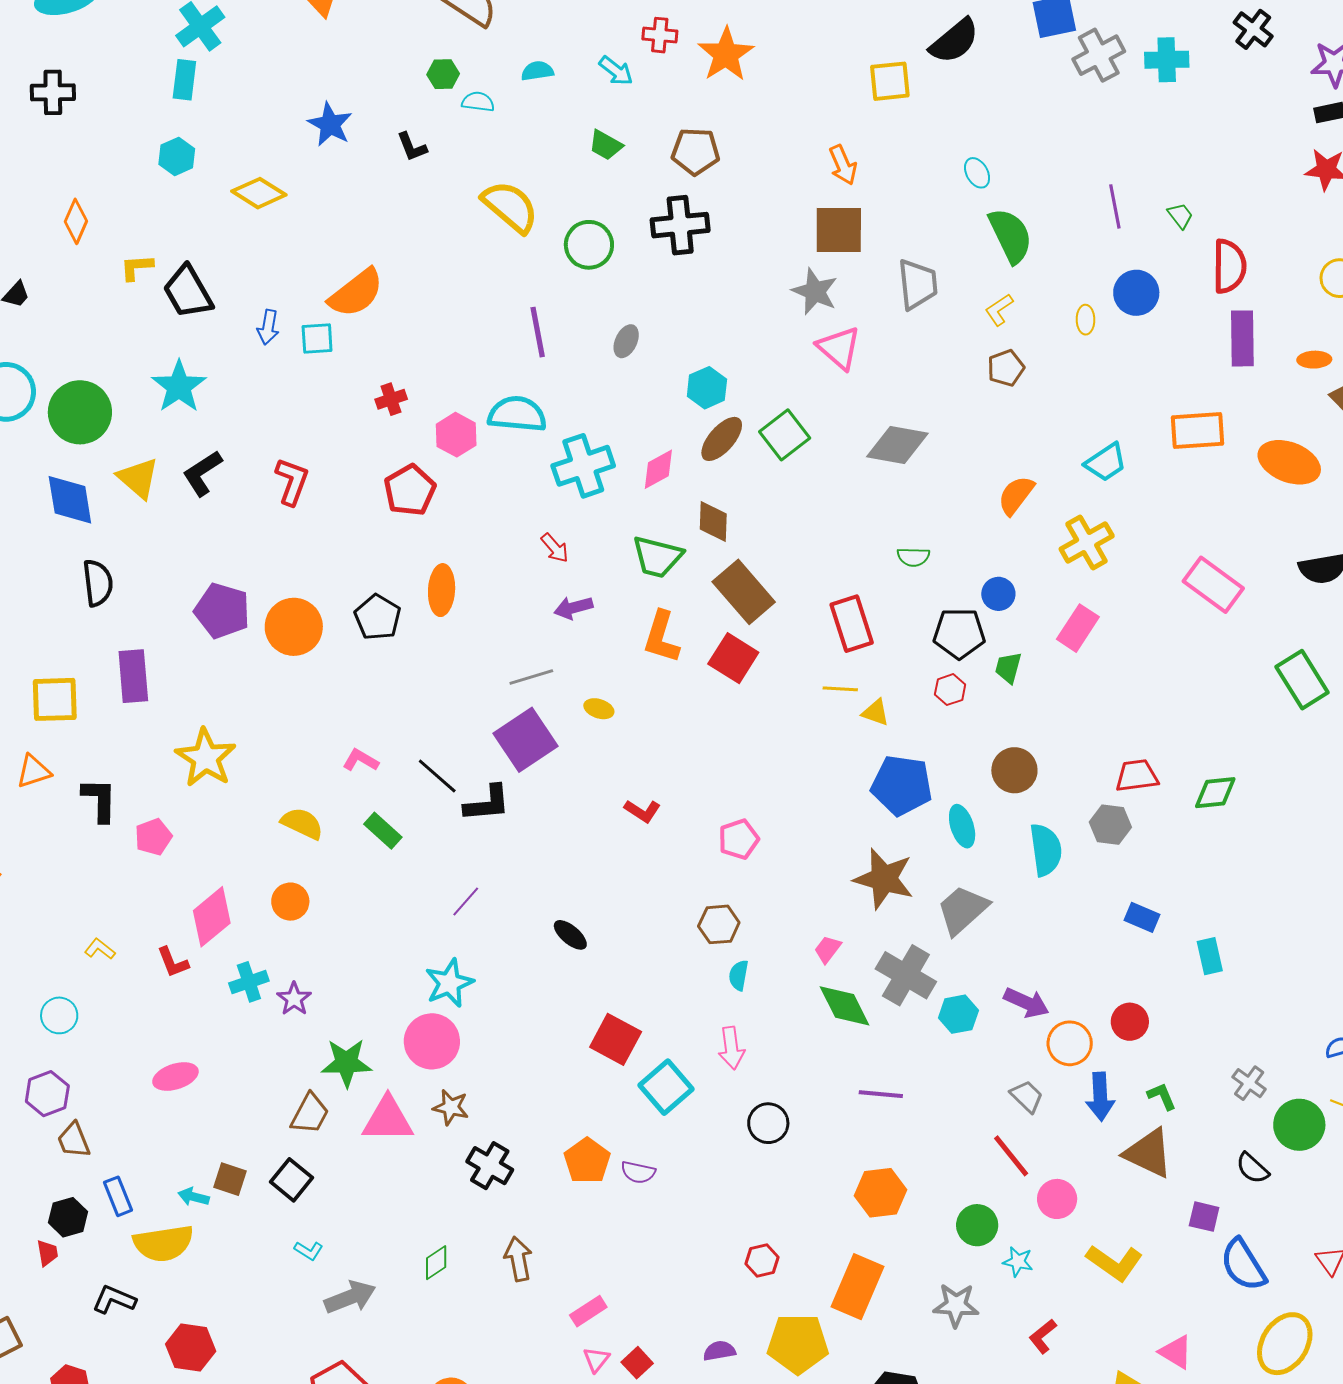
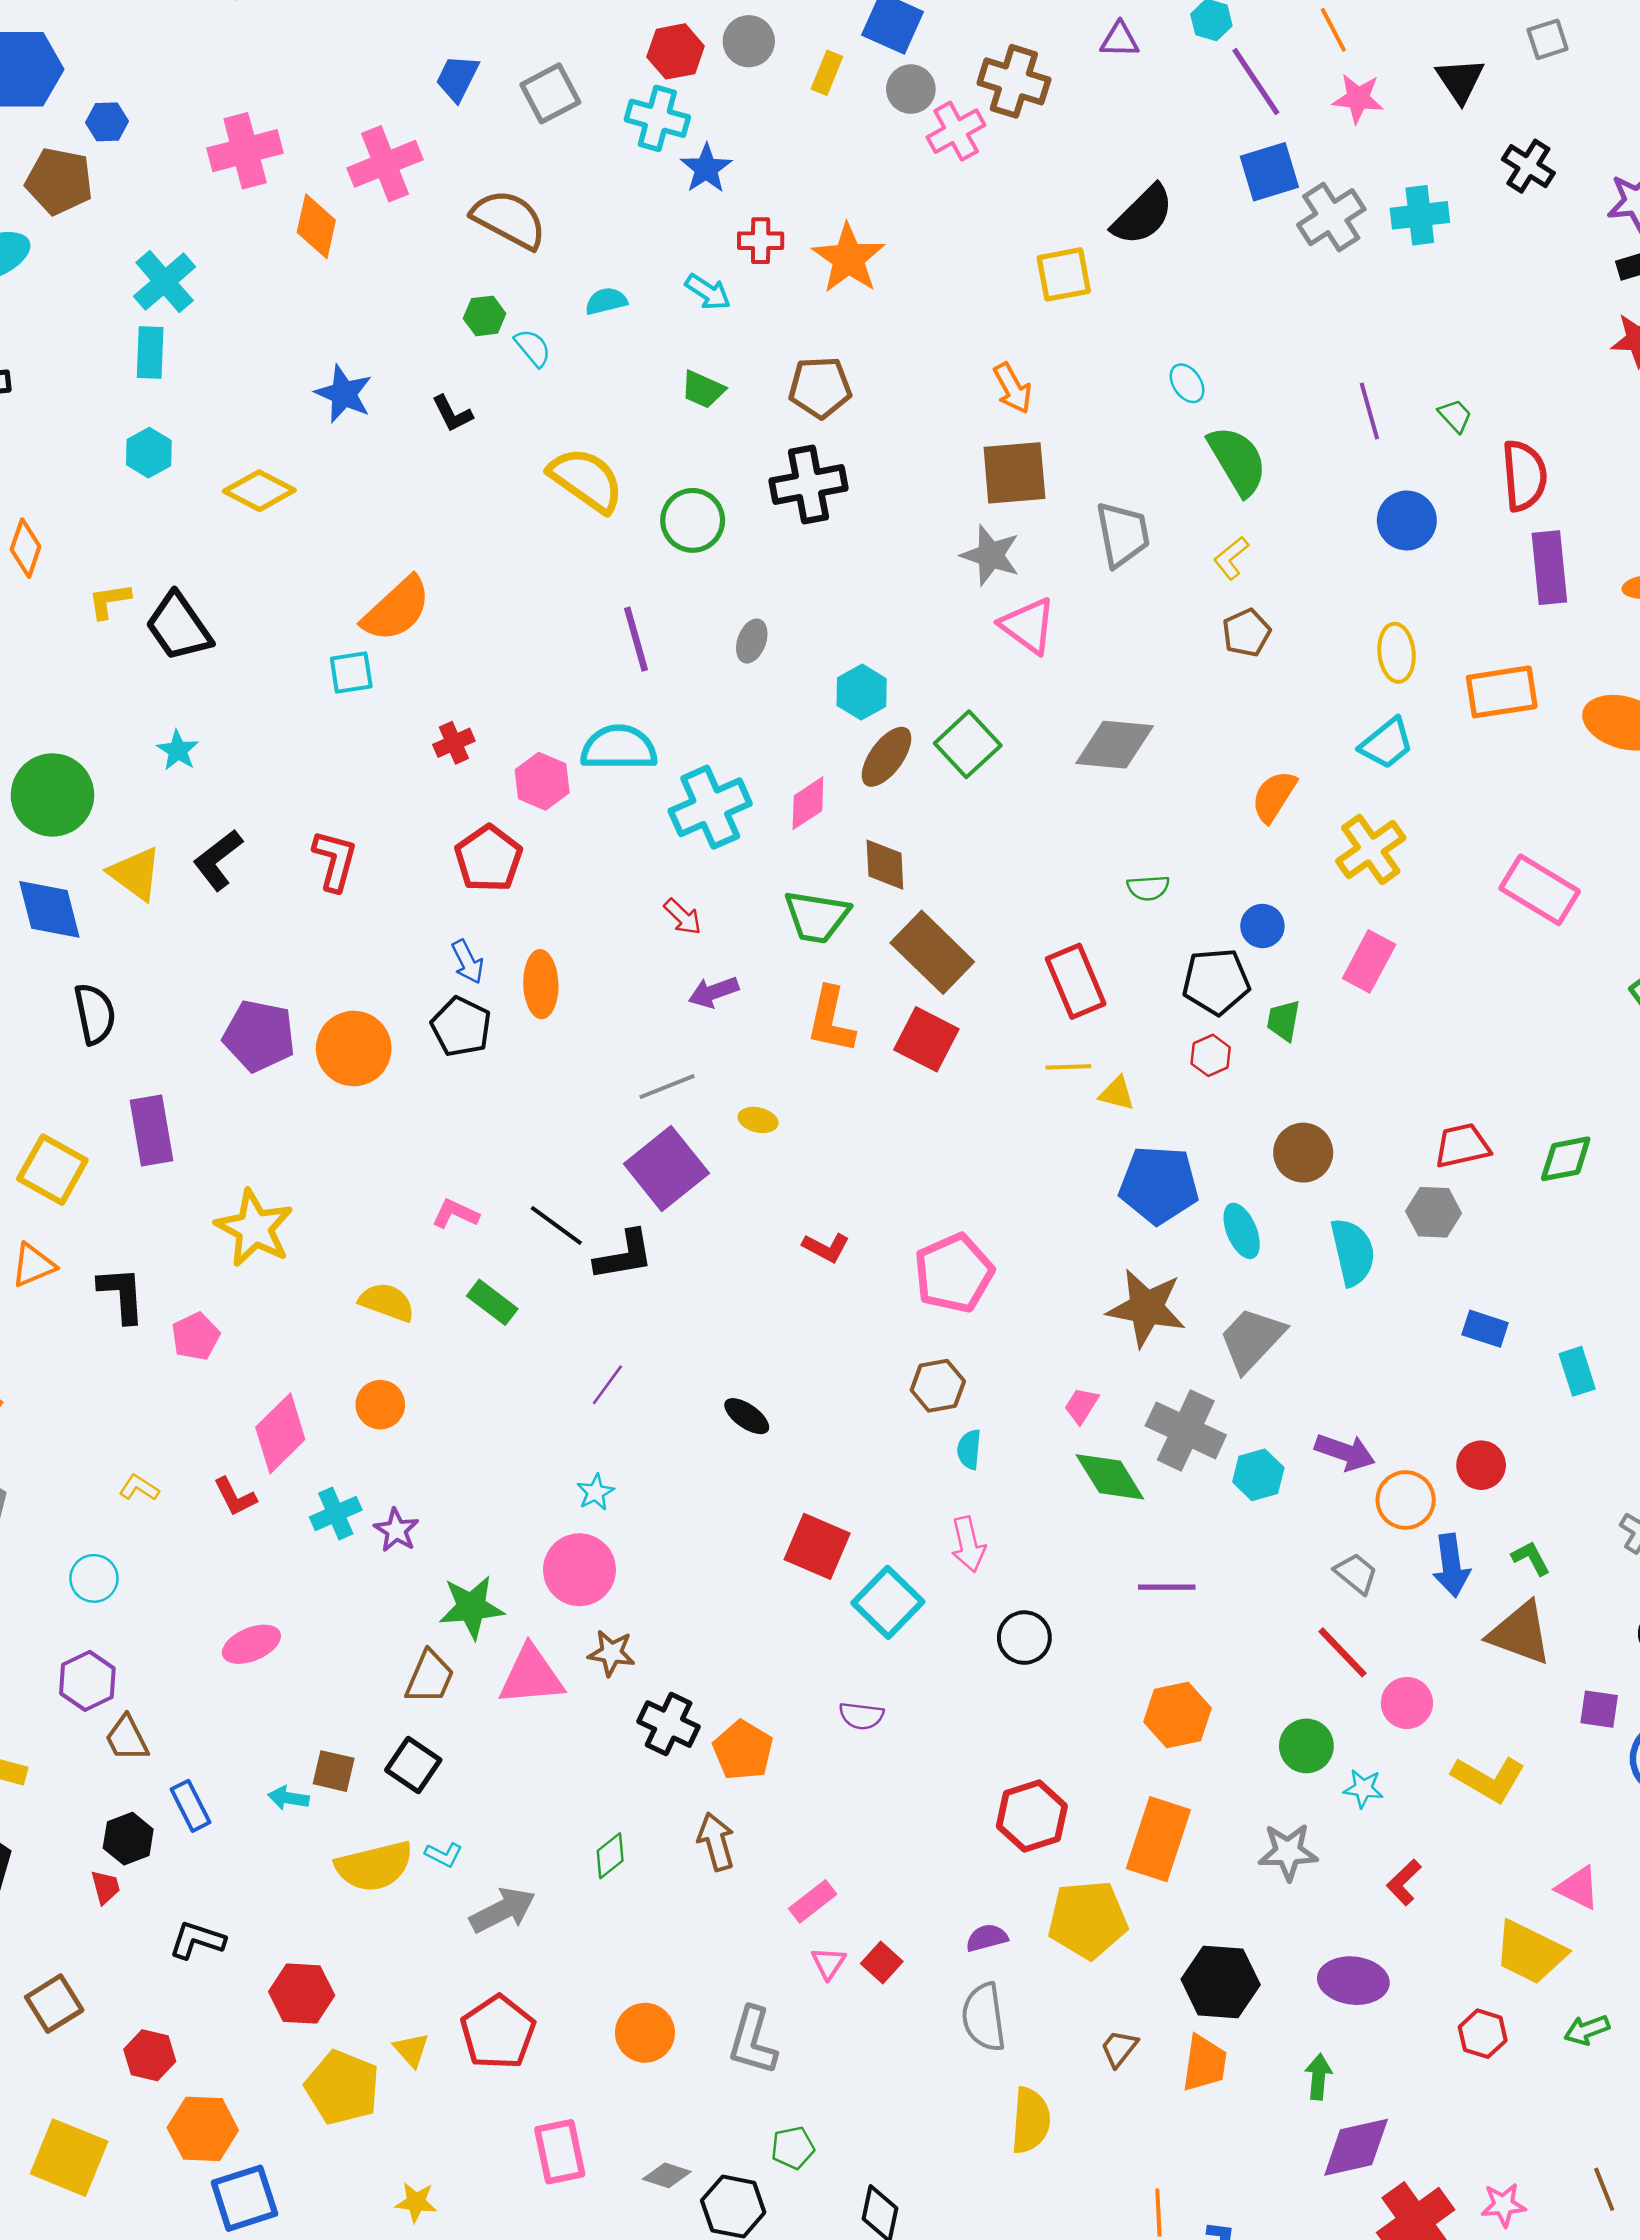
cyan semicircle: (478, 102) -> (533, 348), turned 48
yellow ellipse: (1085, 320) -> (1397, 653), moved, size x1.5
blue arrow: (268, 327) -> (468, 962), moved, turned -32
cyan star: (179, 387) -> (178, 750), size x0.6
yellow square: (55, 699) -> (52, 1170), turned 36
pink pentagon: (739, 839) -> (954, 1273), size x1.5
cyan star: (449, 983) -> (595, 1492), size x0.6
orange pentagon: (587, 1161) -> (743, 1750), moved
yellow semicircle: (163, 1243) -> (374, 1866), moved
red hexagon: (762, 1260) -> (1032, 1816), size x1.6

